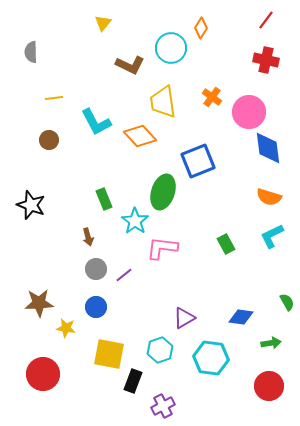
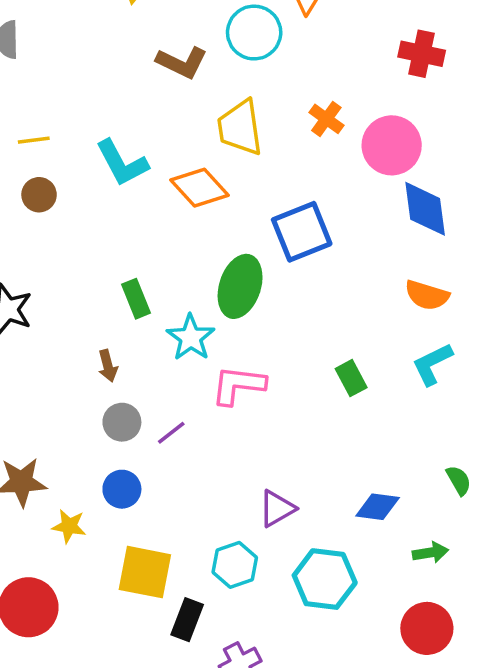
yellow line: (54, 98) -> (34, 140), moved

